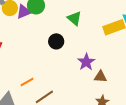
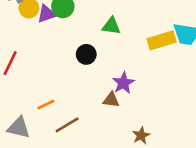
green triangle: (74, 18) -> (111, 26), turned -35
brown triangle: (100, 77) -> (111, 100), moved

